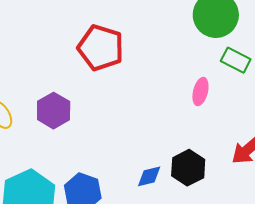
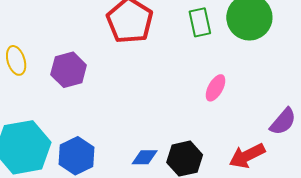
green rectangle: (236, 60) -> (200, 22), moved, turned 36

